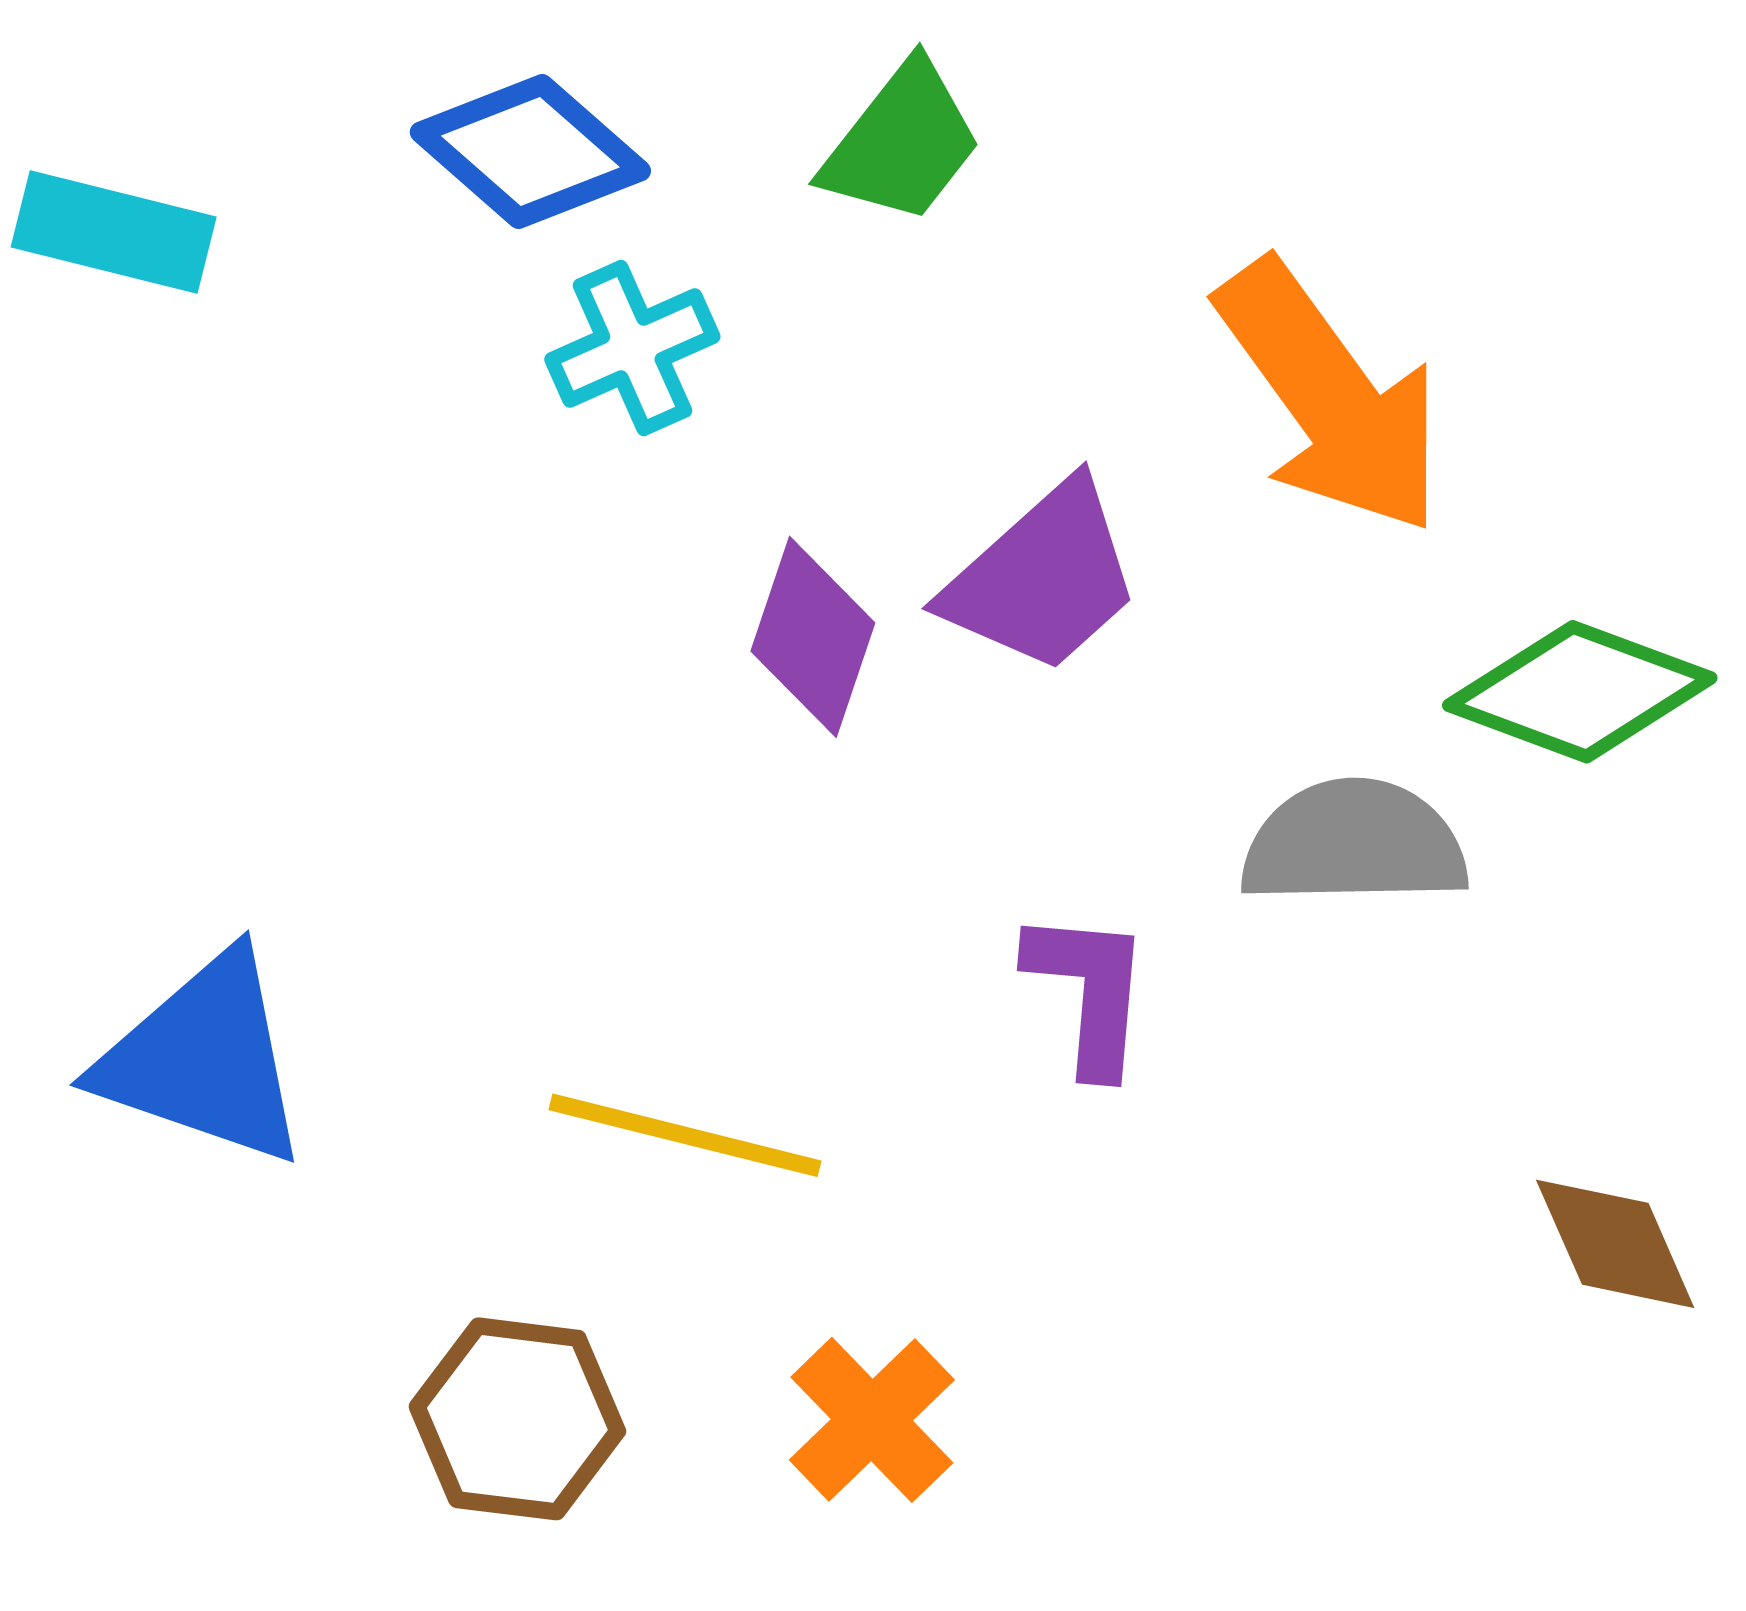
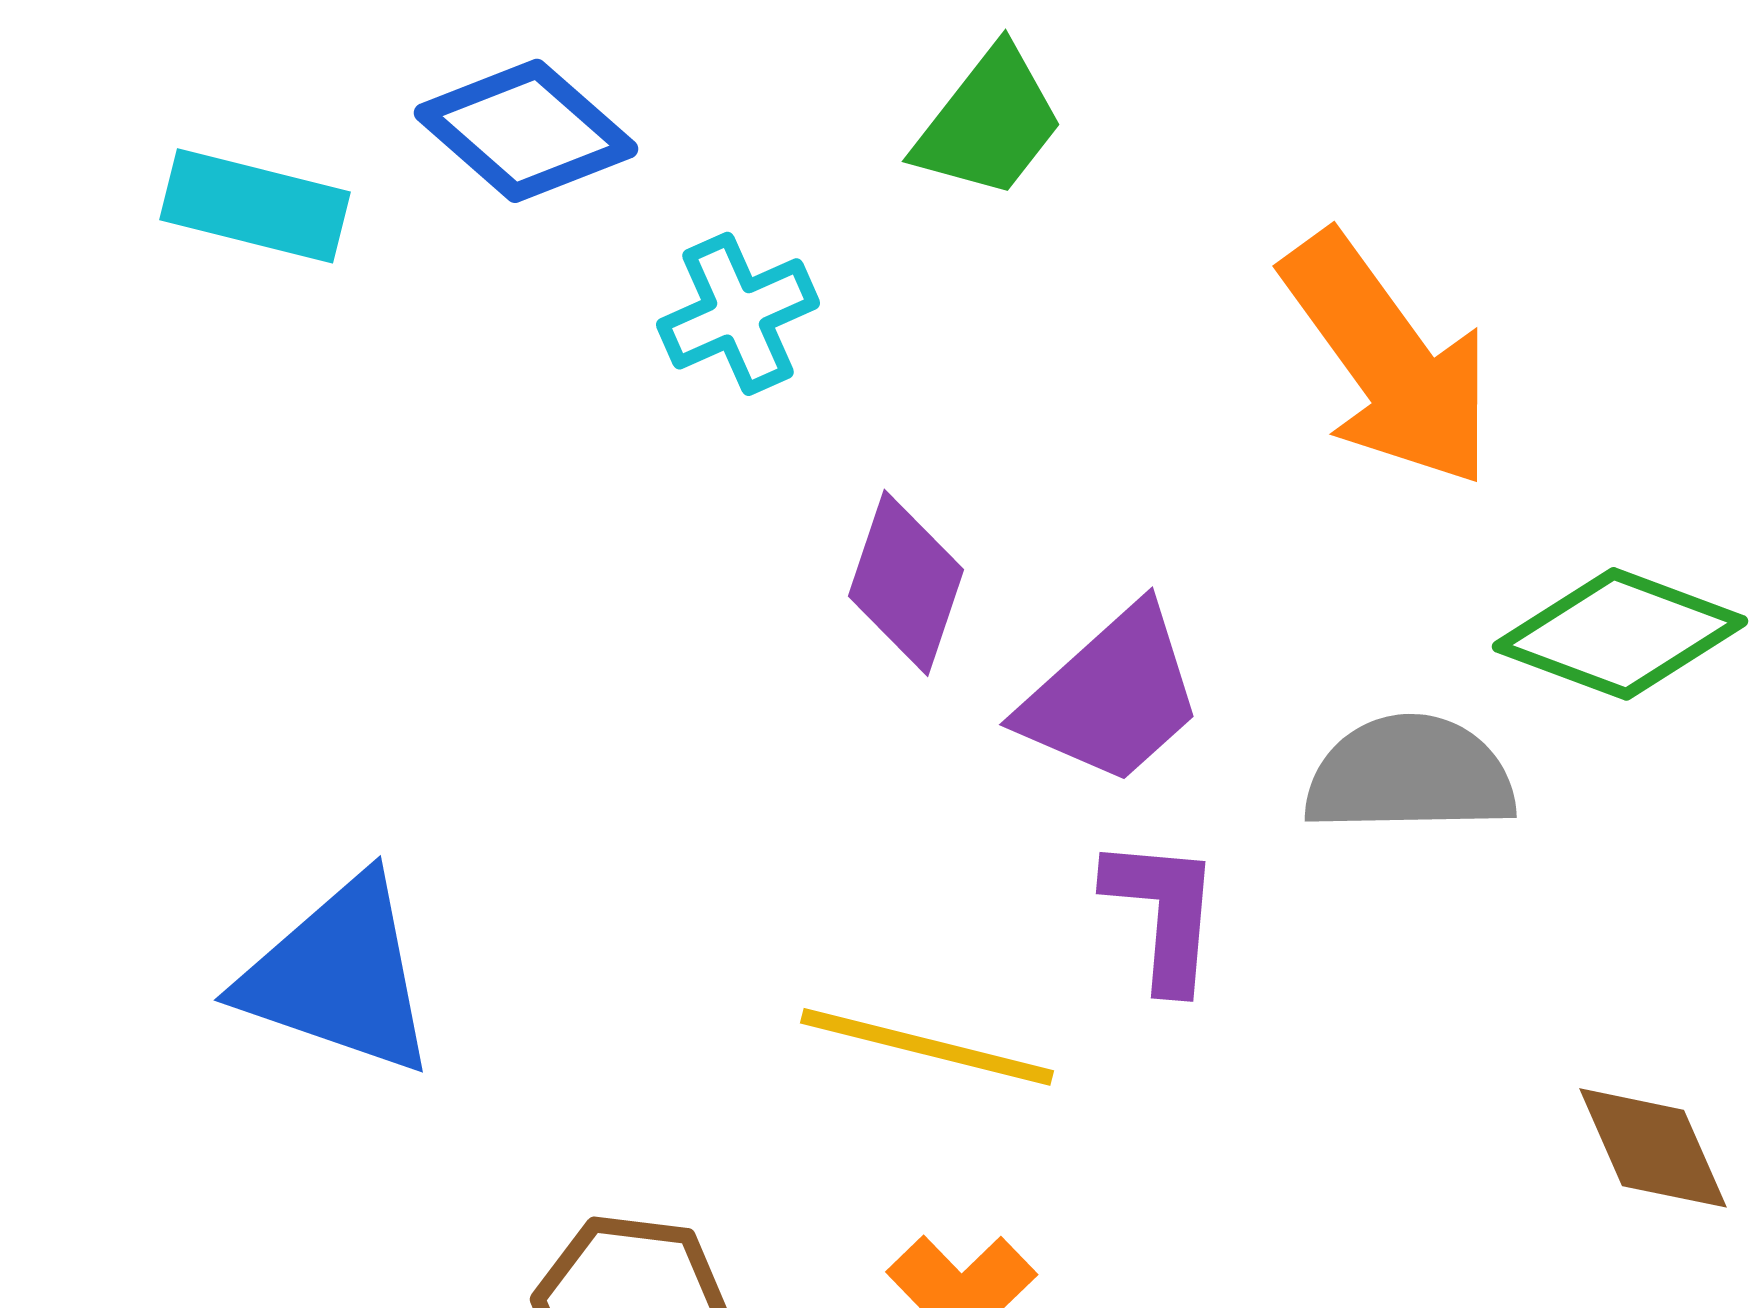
blue diamond: (530, 151) -> (526, 131), moved
purple trapezoid: (1043, 578) -> (1112, 696), moved
yellow line: (685, 1135) -> (927, 1047), moved

